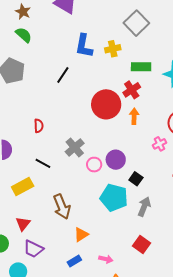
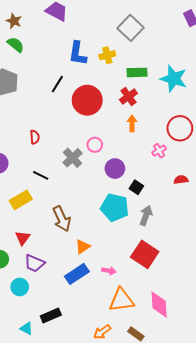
red circle: (106, 104) -> (87, 100), moved
pink circle: (94, 165) -> (95, 145), moved
red square: (141, 245) -> (145, 254), size x1.5
blue rectangle: (74, 261) -> (77, 274), size x1.6

